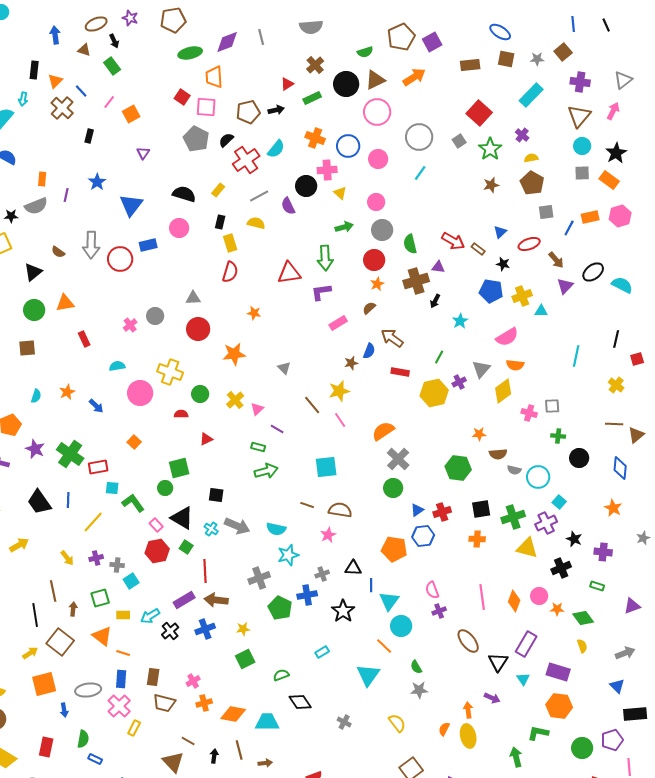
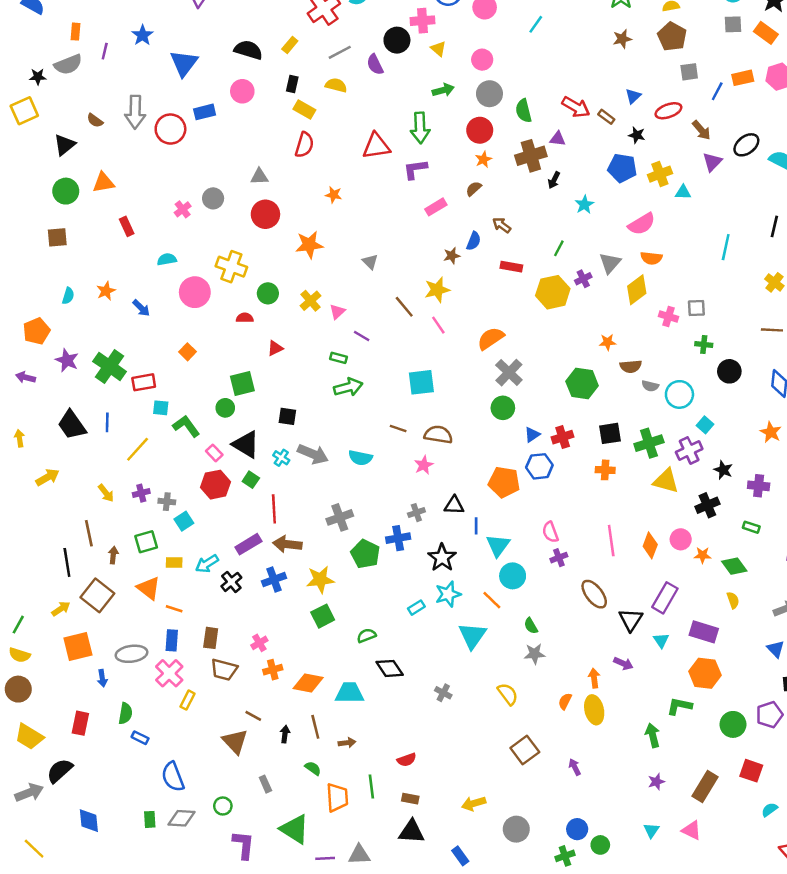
yellow rectangle: (230, 243) -> (304, 110), turned -42
brown arrow: (392, 338) -> (502, 225), size x0.7
cyan star: (288, 555) -> (448, 594), moved
yellow star: (243, 629) -> (320, 580), size x1.6

